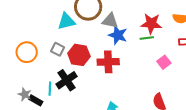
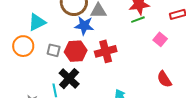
cyan triangle: (66, 21) -> (37, 22), moved
blue star: (118, 35) -> (84, 26), moved
orange circle: (27, 52) -> (23, 46), moved

